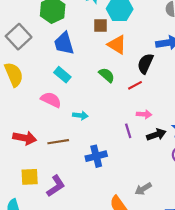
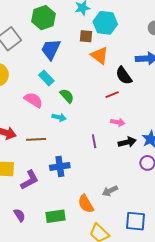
blue trapezoid: (64, 43) -> (51, 49), turned 35
black semicircle: (145, 64) -> (124, 76), turned -66
green semicircle: (107, 75) -> (67, 96), moved
purple line: (128, 131) -> (94, 141), moved
blue cross: (96, 156) -> (60, 166), moved

